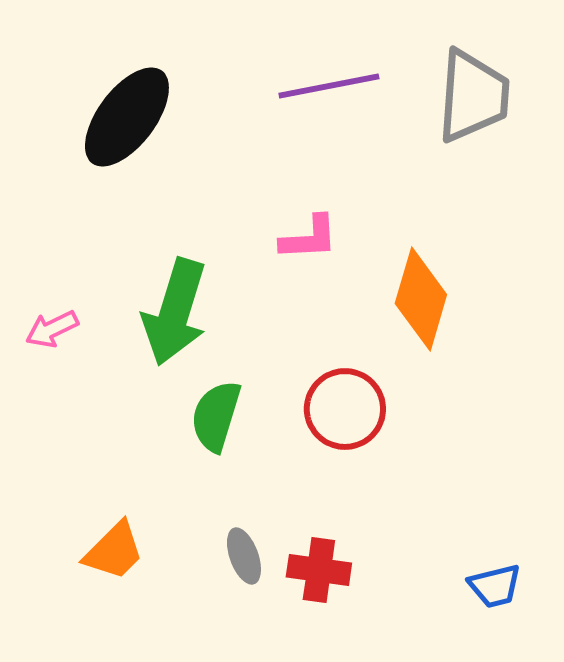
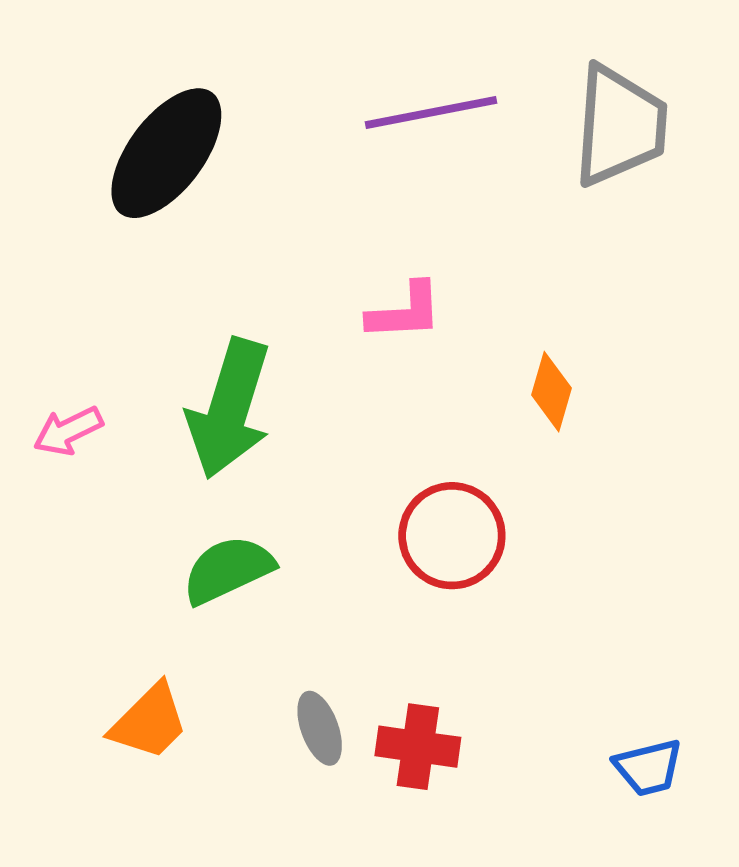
orange diamond: (421, 299) -> (552, 392), size x0.6
green semicircle: (216, 416) -> (228, 570), moved, turned 48

